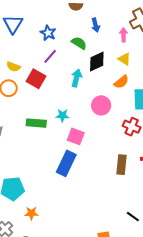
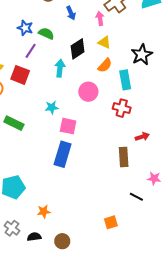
green semicircle: (79, 43) -> (46, 33), moved
green rectangle: (36, 123) -> (14, 123), moved, turned 30
brown rectangle: (122, 165) -> (124, 157), moved
orange star: (31, 213) -> (44, 212), moved

